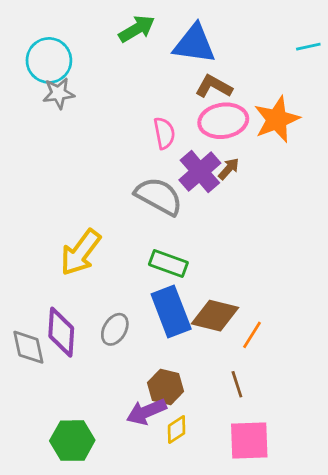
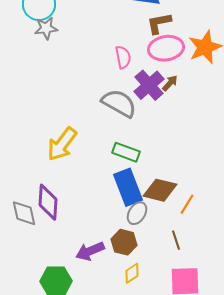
brown L-shape: (214, 86) -> (159, 23), turned -40
gray ellipse: (115, 329) -> (137, 213), moved
purple arrow: (146, 412) -> (90, 251), moved

